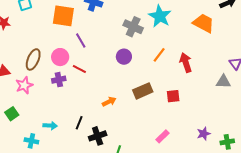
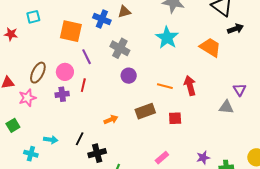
gray cross: (133, 27) -> (120, 48), moved
orange line: (159, 55) -> (165, 86), moved, turned 63
red line: (79, 69) -> (83, 85), turned 72

